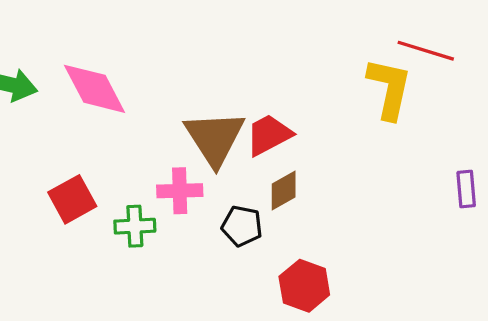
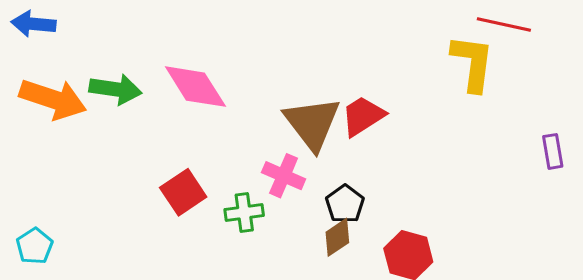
brown diamond: (284, 190) -> (337, 237), moved
pink cross: (180, 191) -> (284, 176), turned 30
black pentagon: (242, 226) -> (345, 204), turned 30

